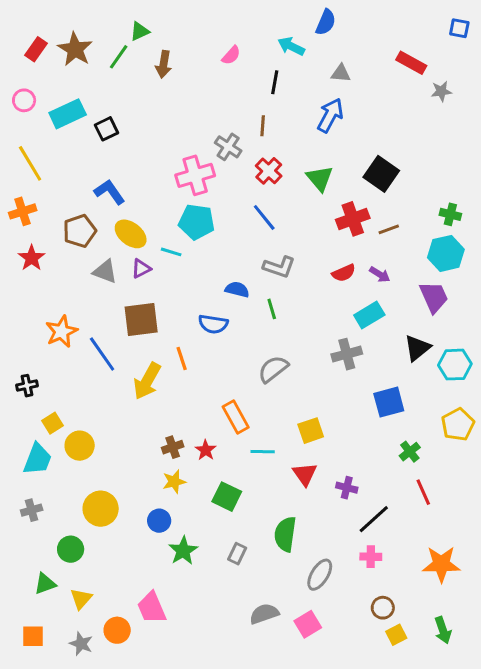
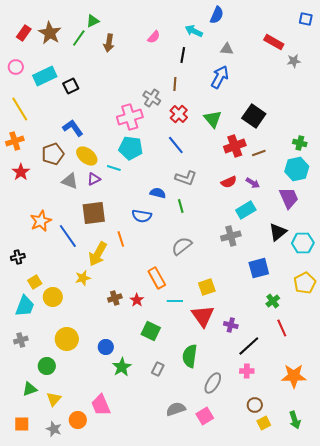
red triangle: (305, 474) -> (203, 316), size x1.4
yellow star: (174, 482) -> (83, 278), moved

